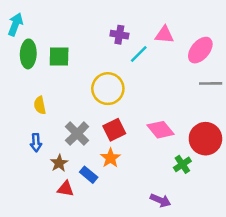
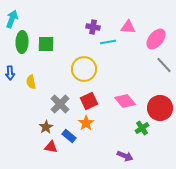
cyan line: (139, 54) -> (108, 42), turned 35
gray line: (211, 83) -> (164, 65), turned 48
blue arrow: (36, 143) -> (10, 73), moved

